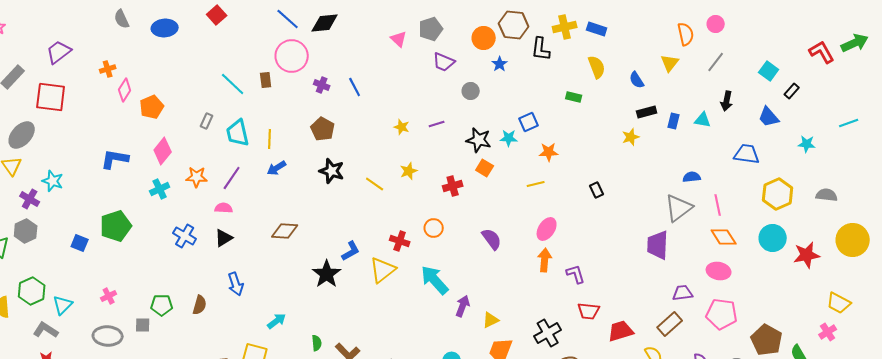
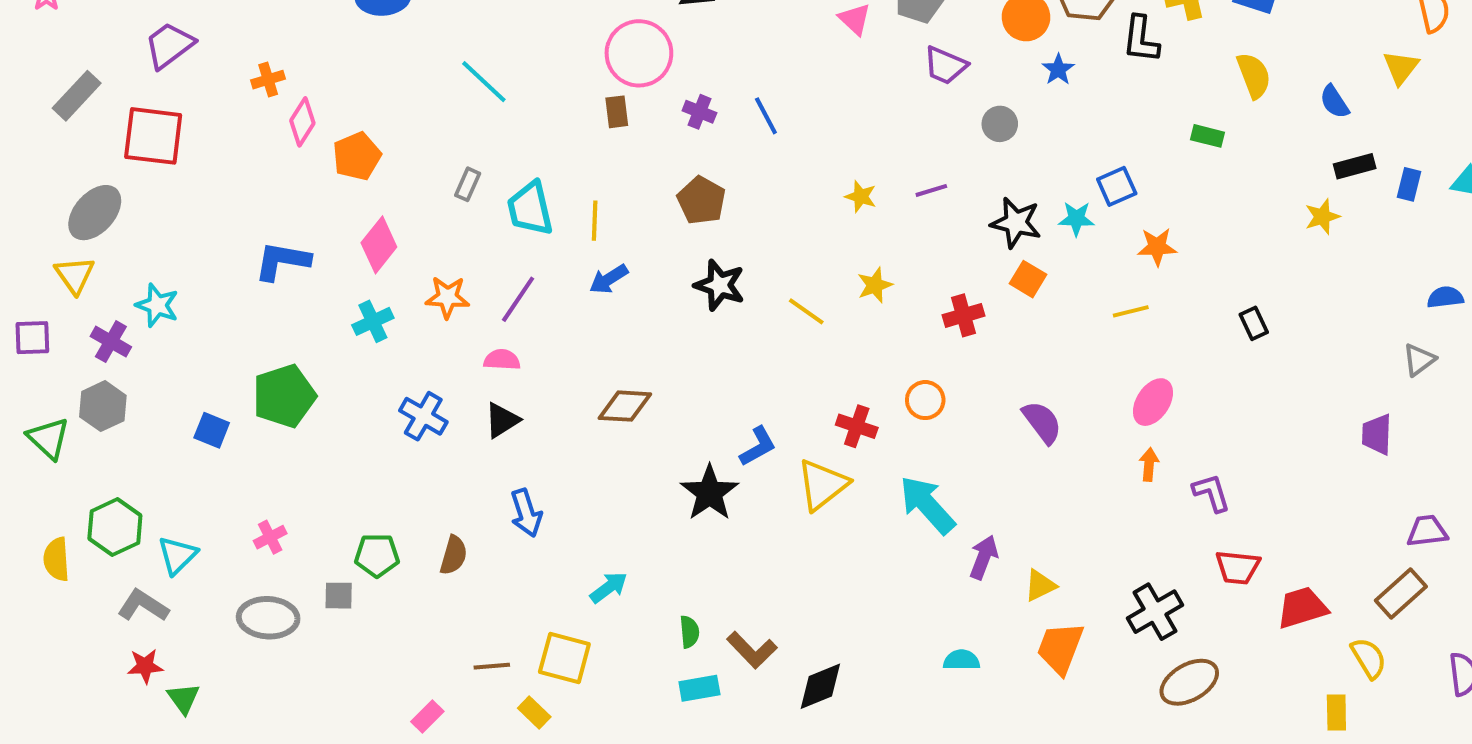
brown rectangle: (266, 80) -> (617, 112), moved
cyan line: (233, 84) -> (484, 82), moved
gray triangle: (679, 208) -> (1419, 360), size x0.6
purple trapezoid: (658, 245) -> (1377, 434), size x0.7
orange arrow: (545, 260) -> (1149, 465), size x0.7

